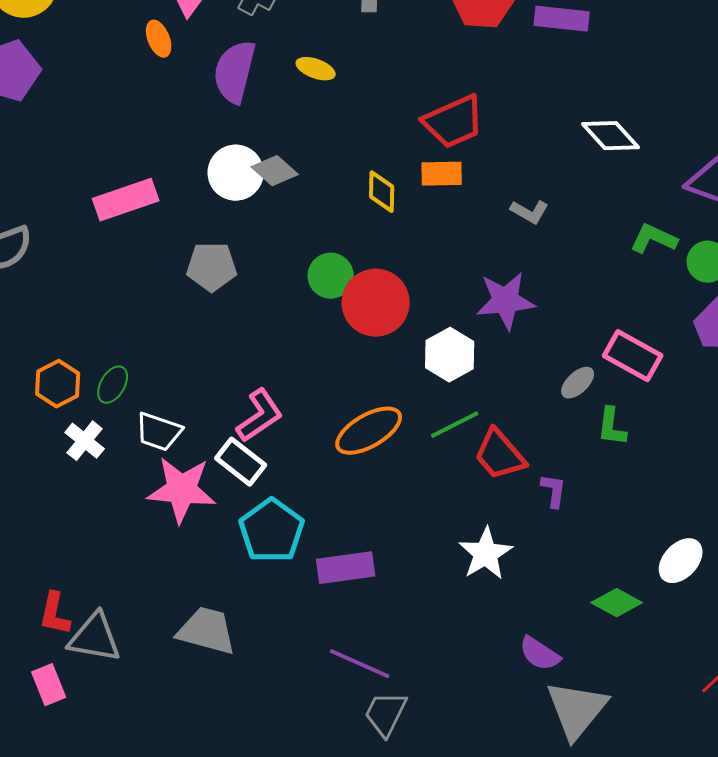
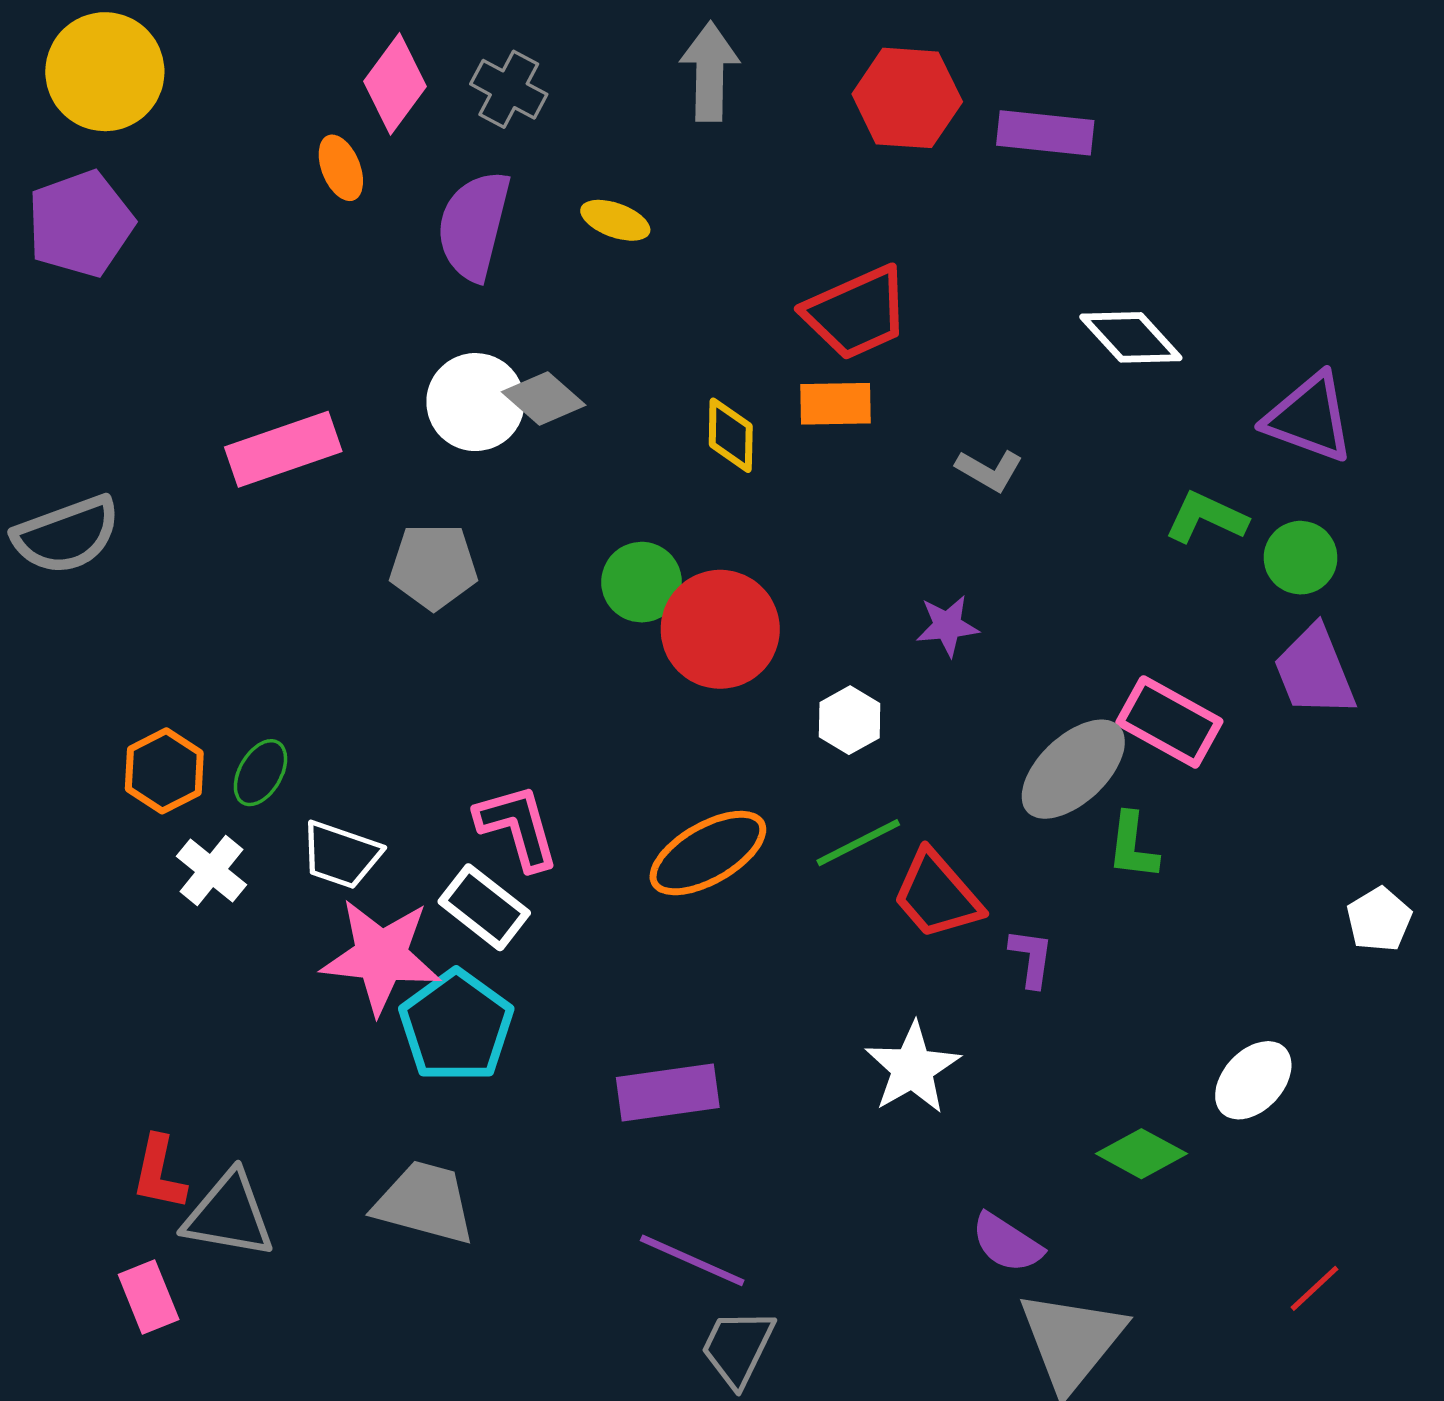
purple star: (506, 301) -> (947, 626), size x0.6
white hexagon: (450, 355) -> (850, 720), size x0.7
gray ellipse: (578, 383) -> (1073, 769), size x1.8
pink L-shape: (260, 416) -> (517, 827), turned -72
cyan pentagon: (272, 531) -> (456, 1026), moved

